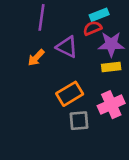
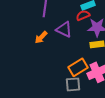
orange rectangle: (70, 94) -> (78, 67), moved

